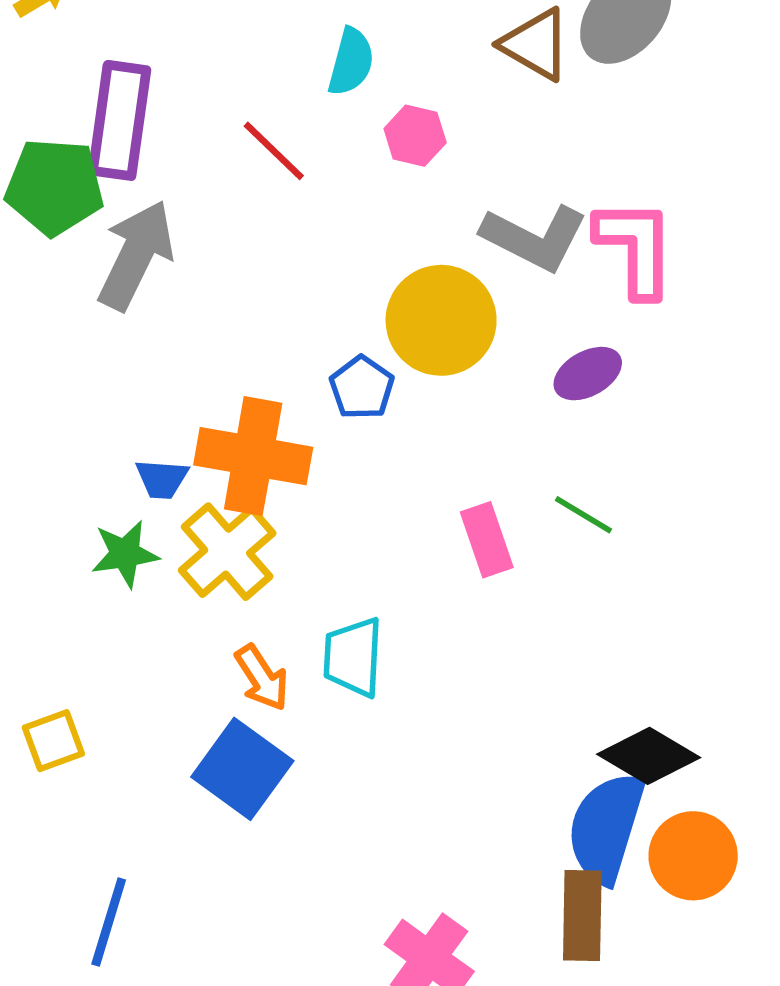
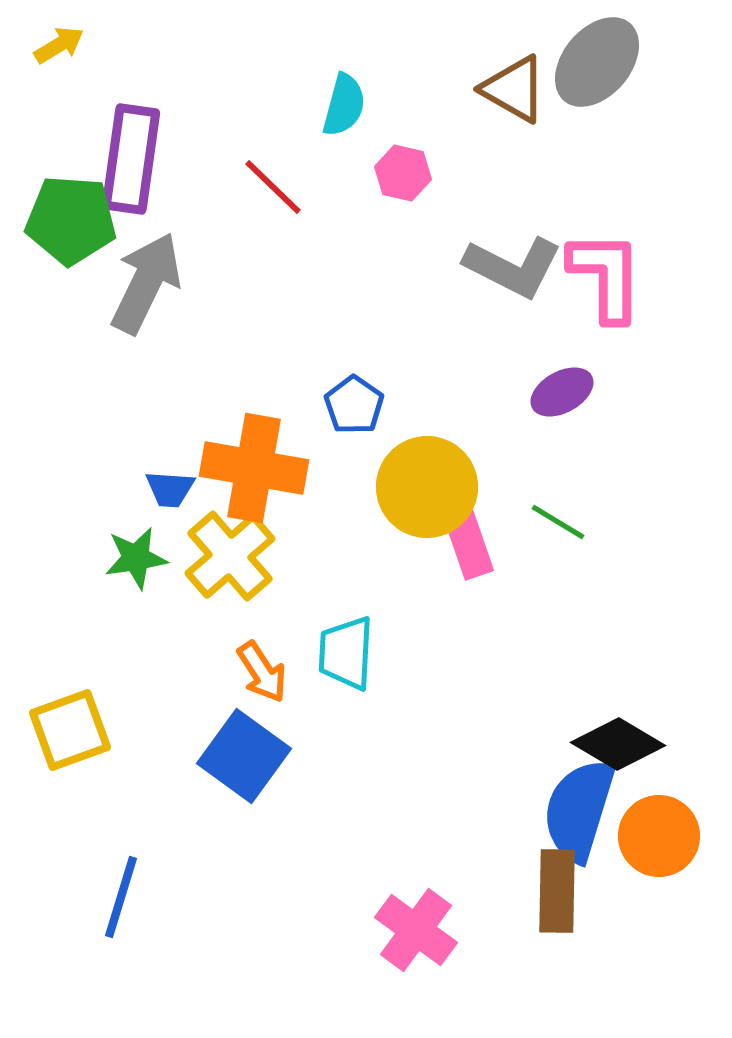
yellow circle: (441, 320) -> (427, 487), moved
yellow square: (53, 741) -> (70, 730), size x1.4

